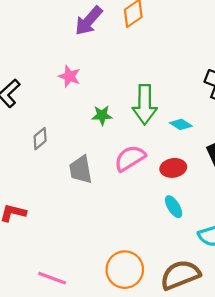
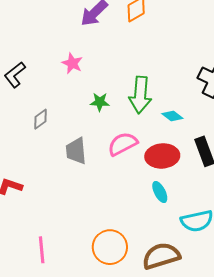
red ellipse: (173, 168) -> (162, 156), size x1.4
pink line: (52, 278) -> (42, 250), turned 60

